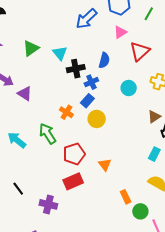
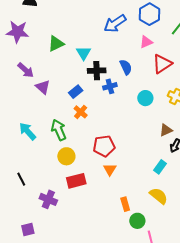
blue semicircle: (104, 60) -> (126, 67), turned -49
blue rectangle: (87, 101) -> (76, 92), moved
yellow circle: (97, 119) -> (66, 156), moved
red pentagon: (74, 154) -> (104, 146), moved

